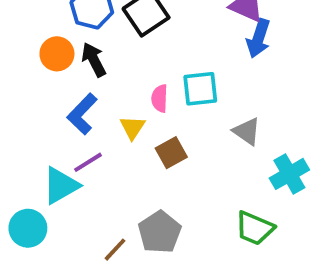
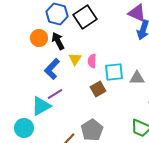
cyan square: (200, 89) -> (114, 72), moved
yellow triangle: (132, 127) -> (75, 59), moved
gray triangle: (247, 131) -> (137, 78), turned -35

